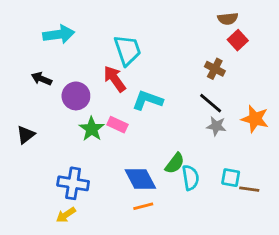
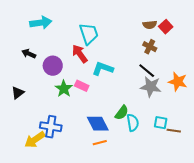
brown semicircle: (228, 19) -> (150, 25), moved
gray star: (216, 126) -> (151, 87), size x1.5
yellow arrow: (66, 215) -> (35, 140), moved, size x1.5

